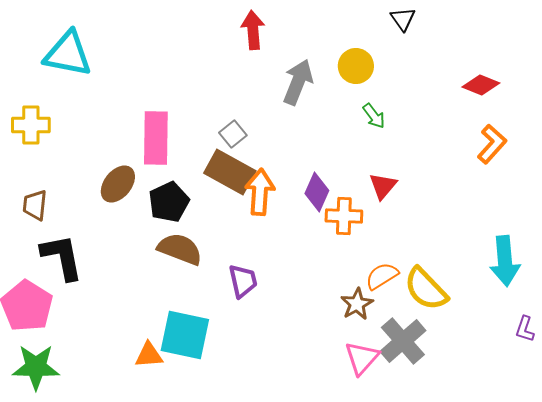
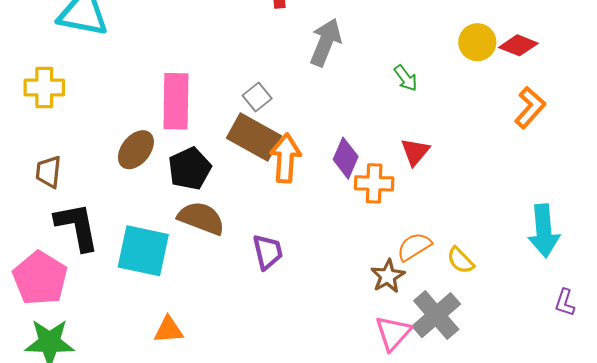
yellow circle: (356, 66) -> (477, 42), moved
yellow semicircle: (426, 289) -> (460, 260), size x0.6
cyan square: (185, 335) -> (143, 251), moved

